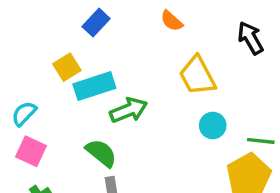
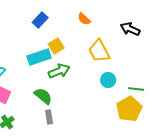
black arrow: (250, 38) -> (130, 29), turned -36
yellow square: (67, 67) -> (56, 46), moved

